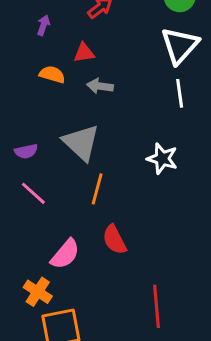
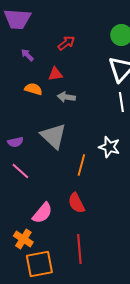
purple arrow: (43, 25) -> (27, 55), turned -64
orange line: (97, 189) -> (81, 165), moved
red line: (156, 306) -> (79, 249), moved

